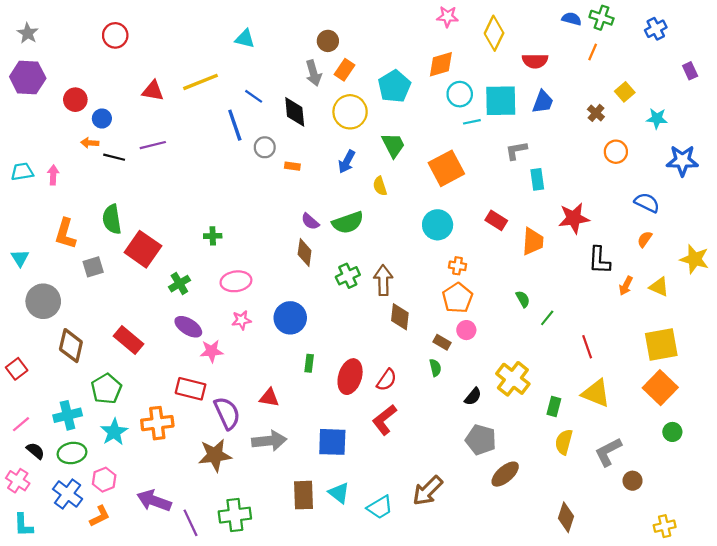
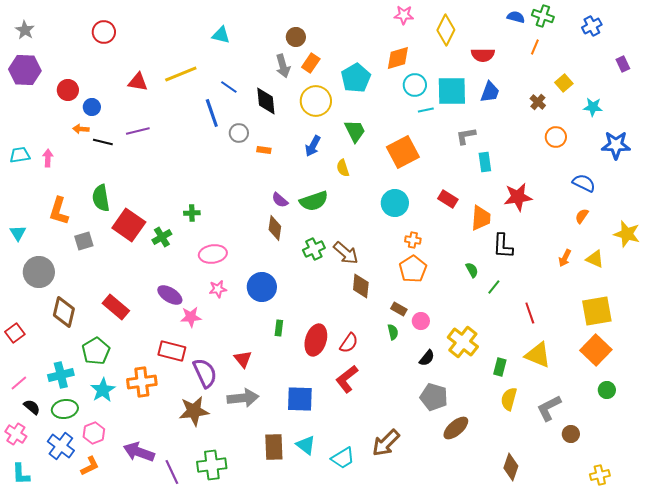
black L-shape: (599, 260) -> (503, 246), moved
brown arrow: (383, 280) -> (346, 253), turned 132
green cross: (179, 284) -> (162, 237), moved
pink circle: (466, 330) -> (421, 321), moved
red triangle: (269, 398) -> (243, 359), turned 42

